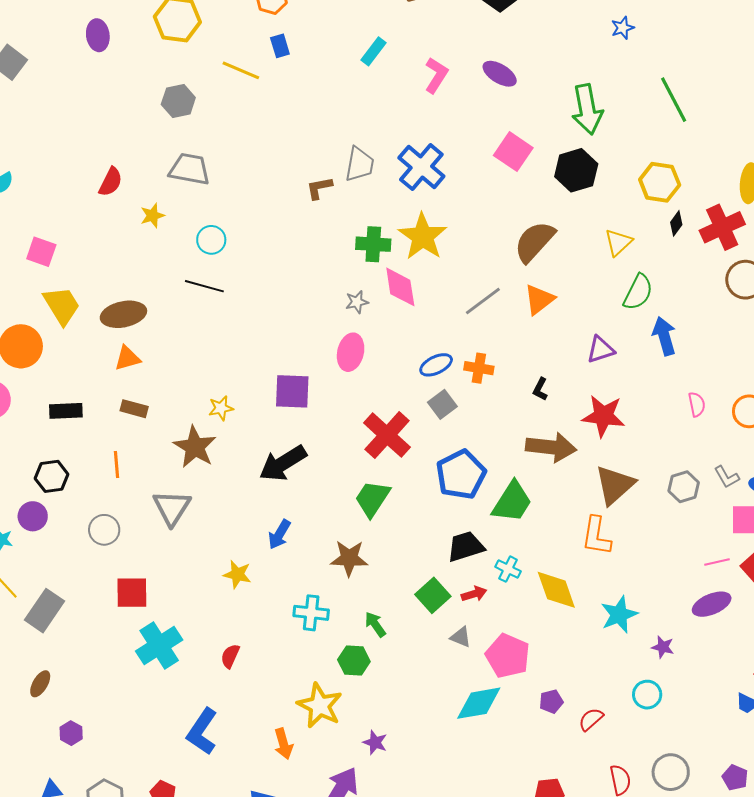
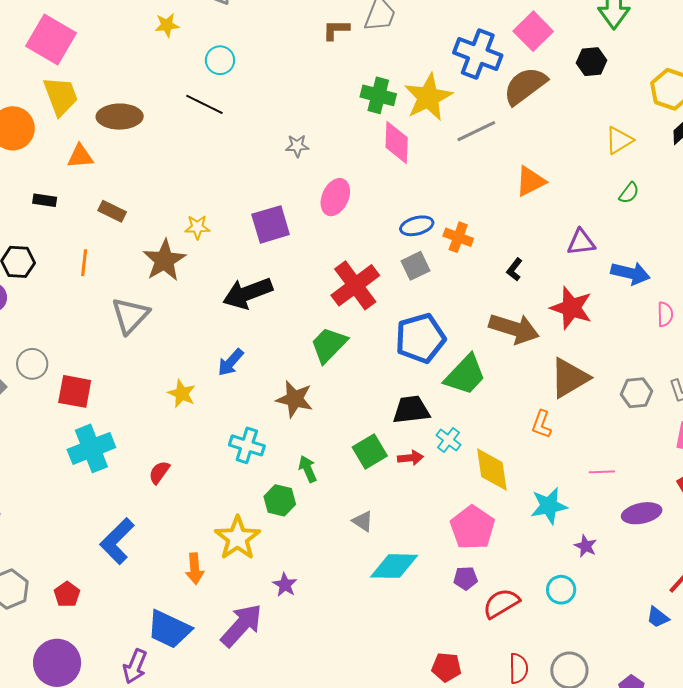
blue cross: (421, 167) -> (478, 54), moved, turned -30
black hexagon: (576, 170) -> (592, 62), size x0.7
brown semicircle: (534, 242) -> (525, 86), moved
pink square: (41, 252) -> (51, 39), size x1.6
green semicircle: (638, 292) -> (629, 193), size x0.6
gray line: (483, 301) -> (476, 131), moved
gray star: (357, 302) -> (297, 146), moved
blue arrow: (664, 336) -> (630, 273), moved, turned 108
orange triangle: (127, 358) -> (80, 156), moved
purple square: (292, 391) -> (271, 224), turned -30
black rectangle: (66, 411) -> (45, 200), size x0.7
gray circle: (104, 530) -> (32, 364), moved
orange L-shape: (596, 536) -> (542, 424), size x0.7
pink line: (717, 562) -> (602, 472), moved
gray triangle: (461, 637) -> (363, 521), moved
pink pentagon: (508, 656) -> (473, 528), moved
red semicircle: (591, 719) -> (501, 603), size x1.4

